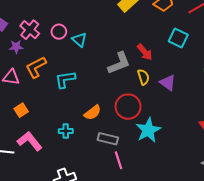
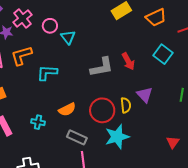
yellow semicircle: (143, 77) -> (126, 105), moved

